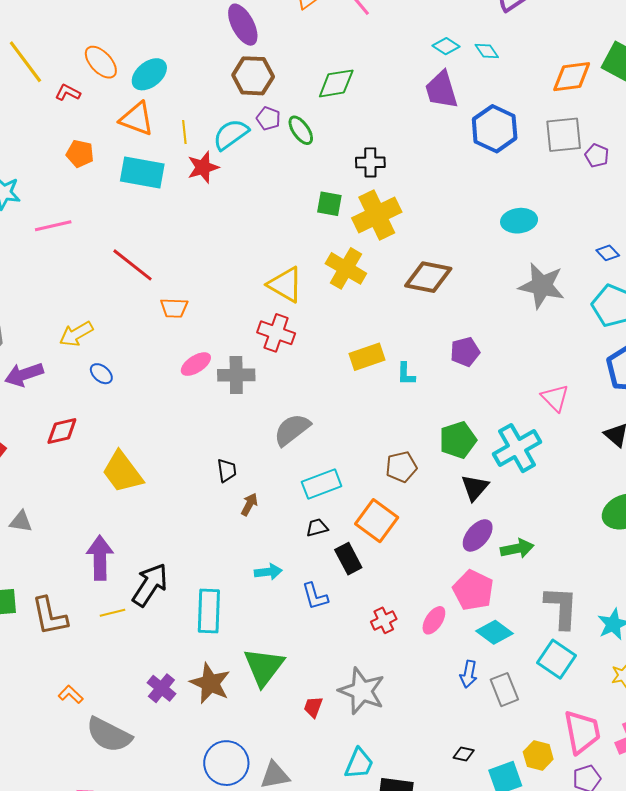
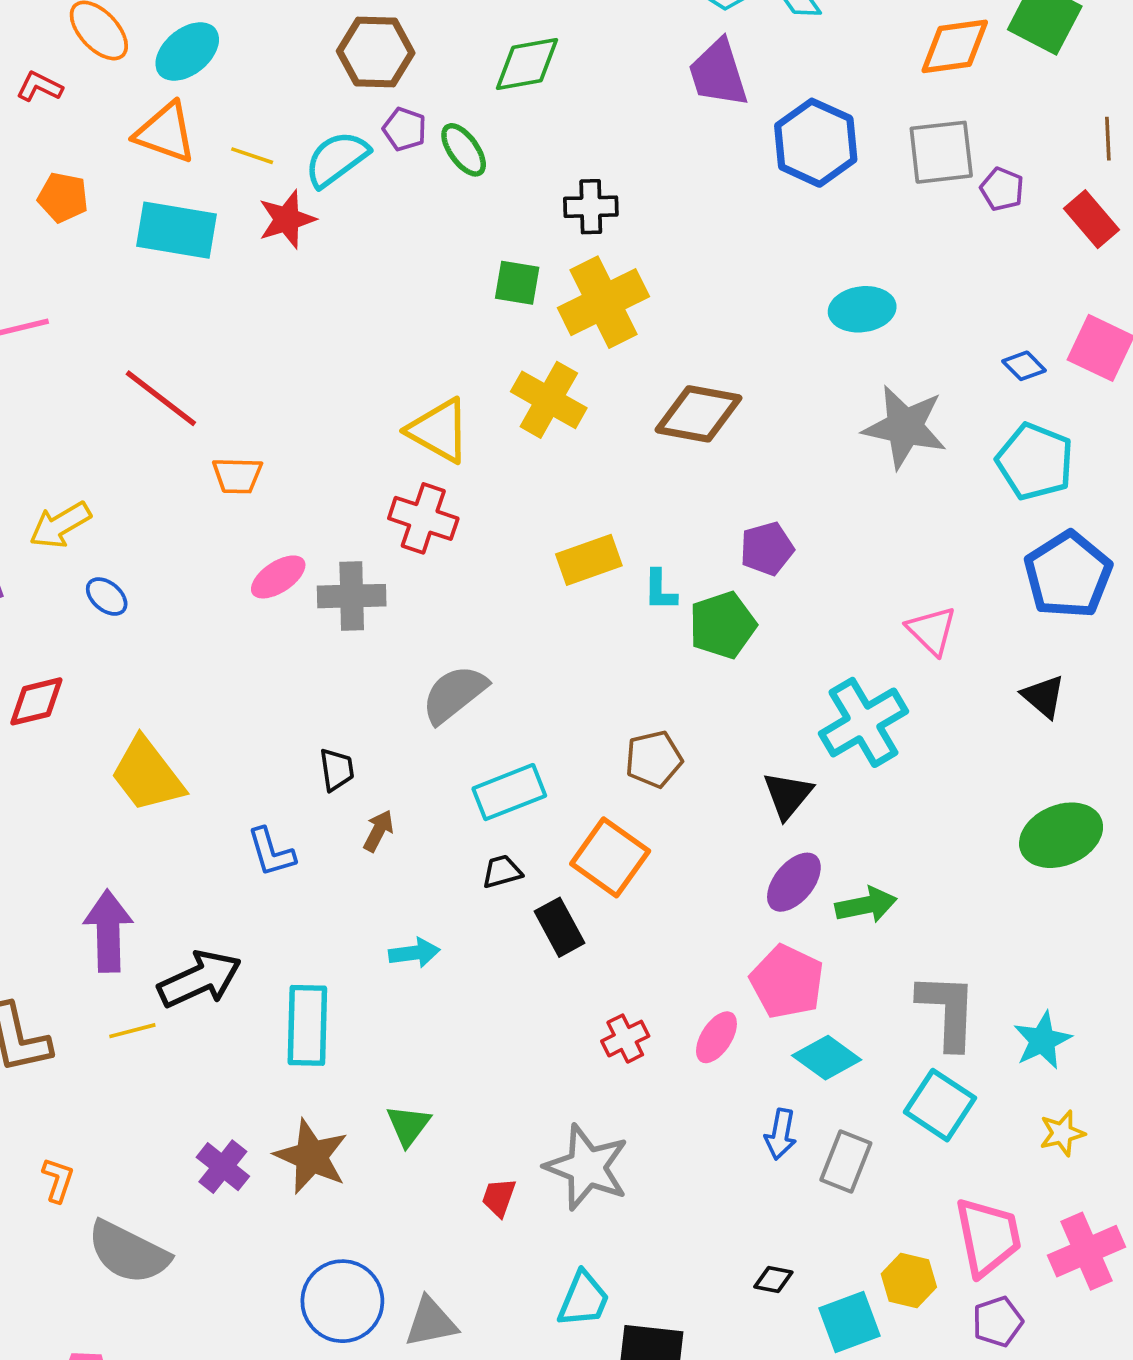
yellow line: (184, 132) -> (252, 156), turned -65
green pentagon: (458, 440) -> (723, 625), moved
black arrow: (150, 585) -> (200, 979), turned 33
blue L-shape: (315, 596) -> (271, 852), moved
green triangle: (264, 667) -> (408, 1125), size x0.6
gray rectangle: (504, 690) -> (846, 1162), turned 44
orange L-shape: (71, 694) -> (58, 1180), turned 65

